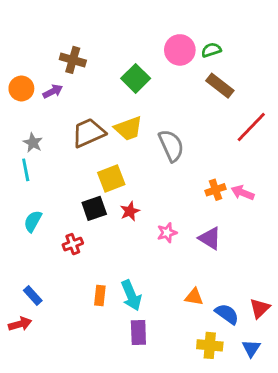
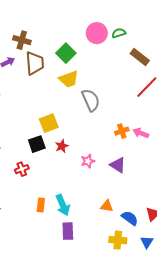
brown rectangle: (220, 86) -> (140, 57), moved
yellow trapezoid: (128, 128) -> (69, 79), moved
brown trapezoid: (88, 133) -> (35, 63), moved, turned 110

